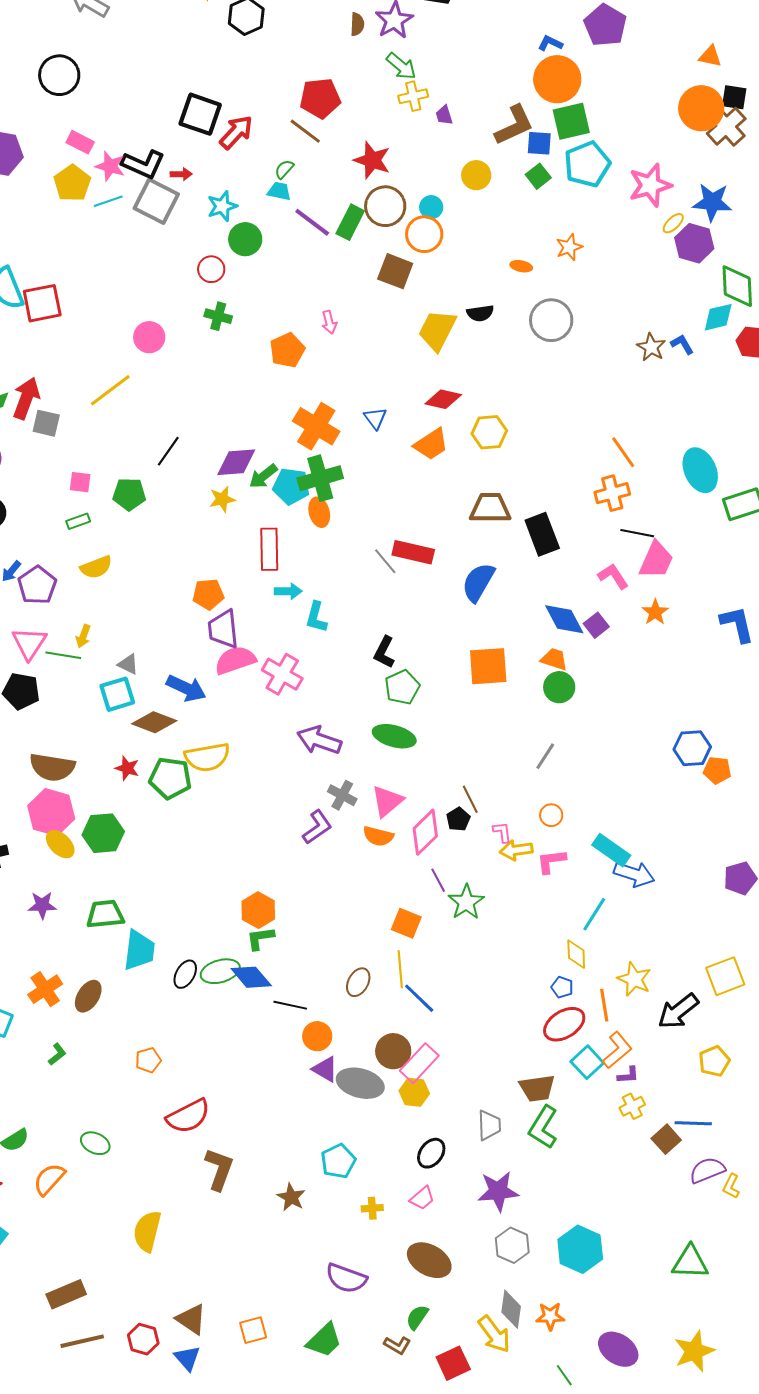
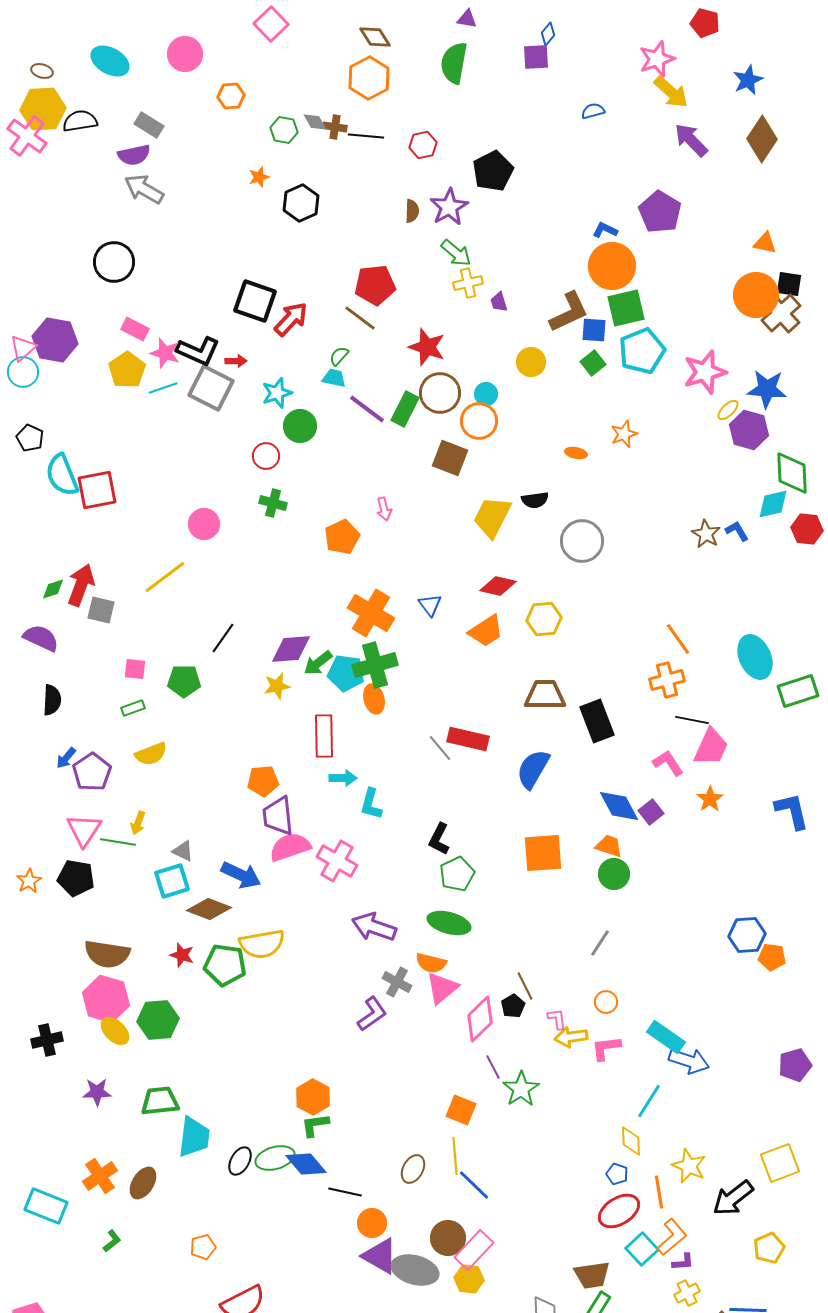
gray circle: (551, 320) -> (582, 541), moved
orange semicircle: (378, 836) -> (431, 963), moved
purple triangle: (325, 1069) -> (380, 1256), size x1.4

